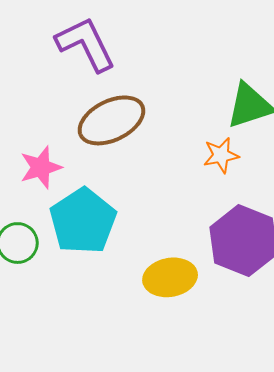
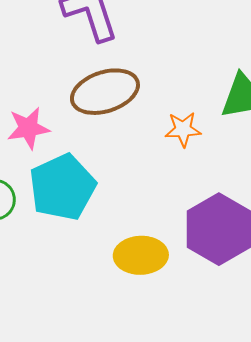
orange star: (221, 155) -> (183, 129), moved

